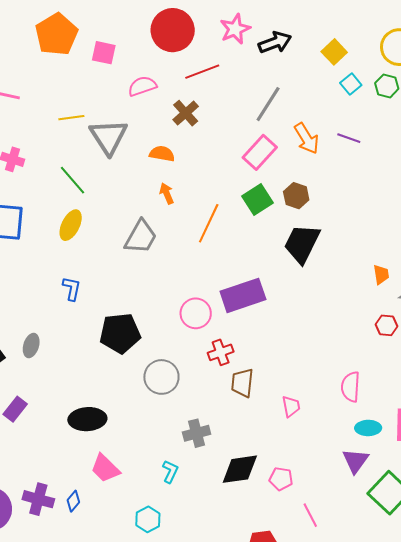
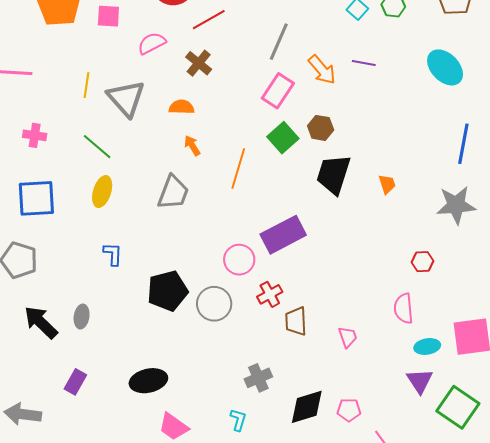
yellow line: (71, 118) -> (86, 85), turned -65
orange trapezoid: (381, 274) -> (387, 184), moved
red hexagon: (387, 325) -> (422, 262), moved
gray circle: (161, 377) -> (214, 304), moved

